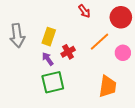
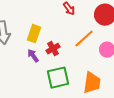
green square: (53, 82) -> (58, 78), moved

